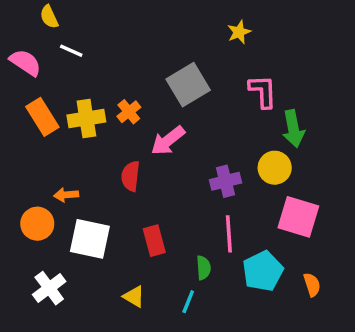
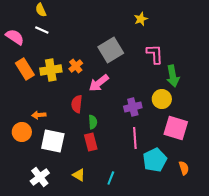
yellow semicircle: (49, 17) -> (41, 10), moved
green semicircle: (203, 268) -> (93, 122), moved
white cross: (49, 288) -> (40, 177), moved

